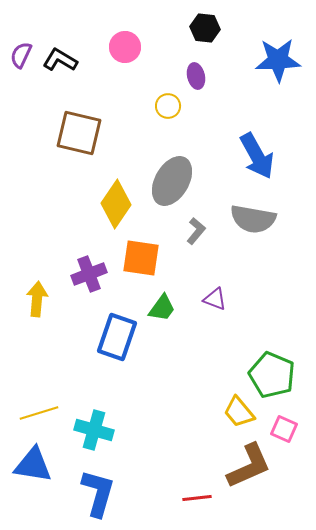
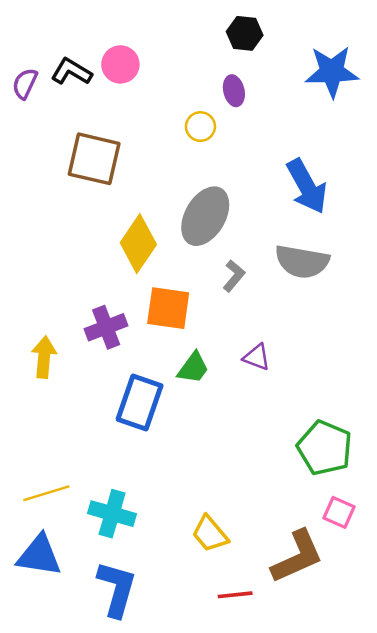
pink circle: (125, 47) -> (120, 64), moved
purple semicircle: (21, 55) -> (25, 84), moved
yellow trapezoid: (239, 412) -> (210, 534), moved

